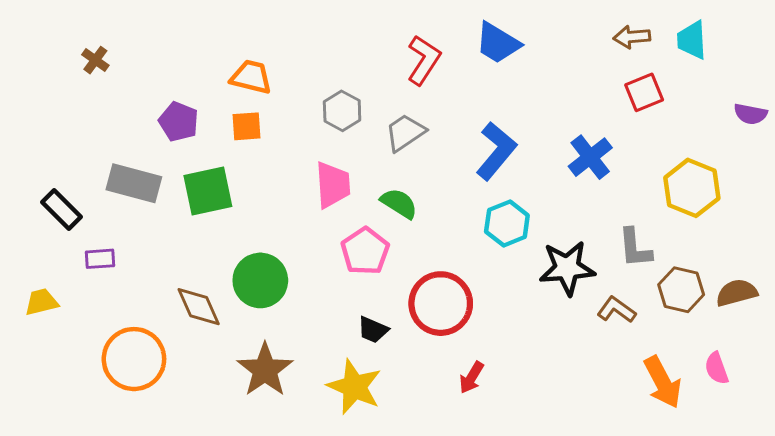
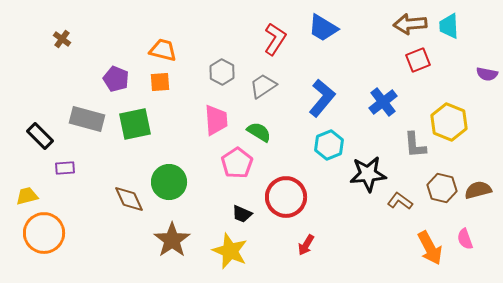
brown arrow: (632, 37) -> (410, 24), size x1.4
gray L-shape: (635, 248) -> (415, 145), moved
orange circle: (134, 359) -> (44, 233), moved

